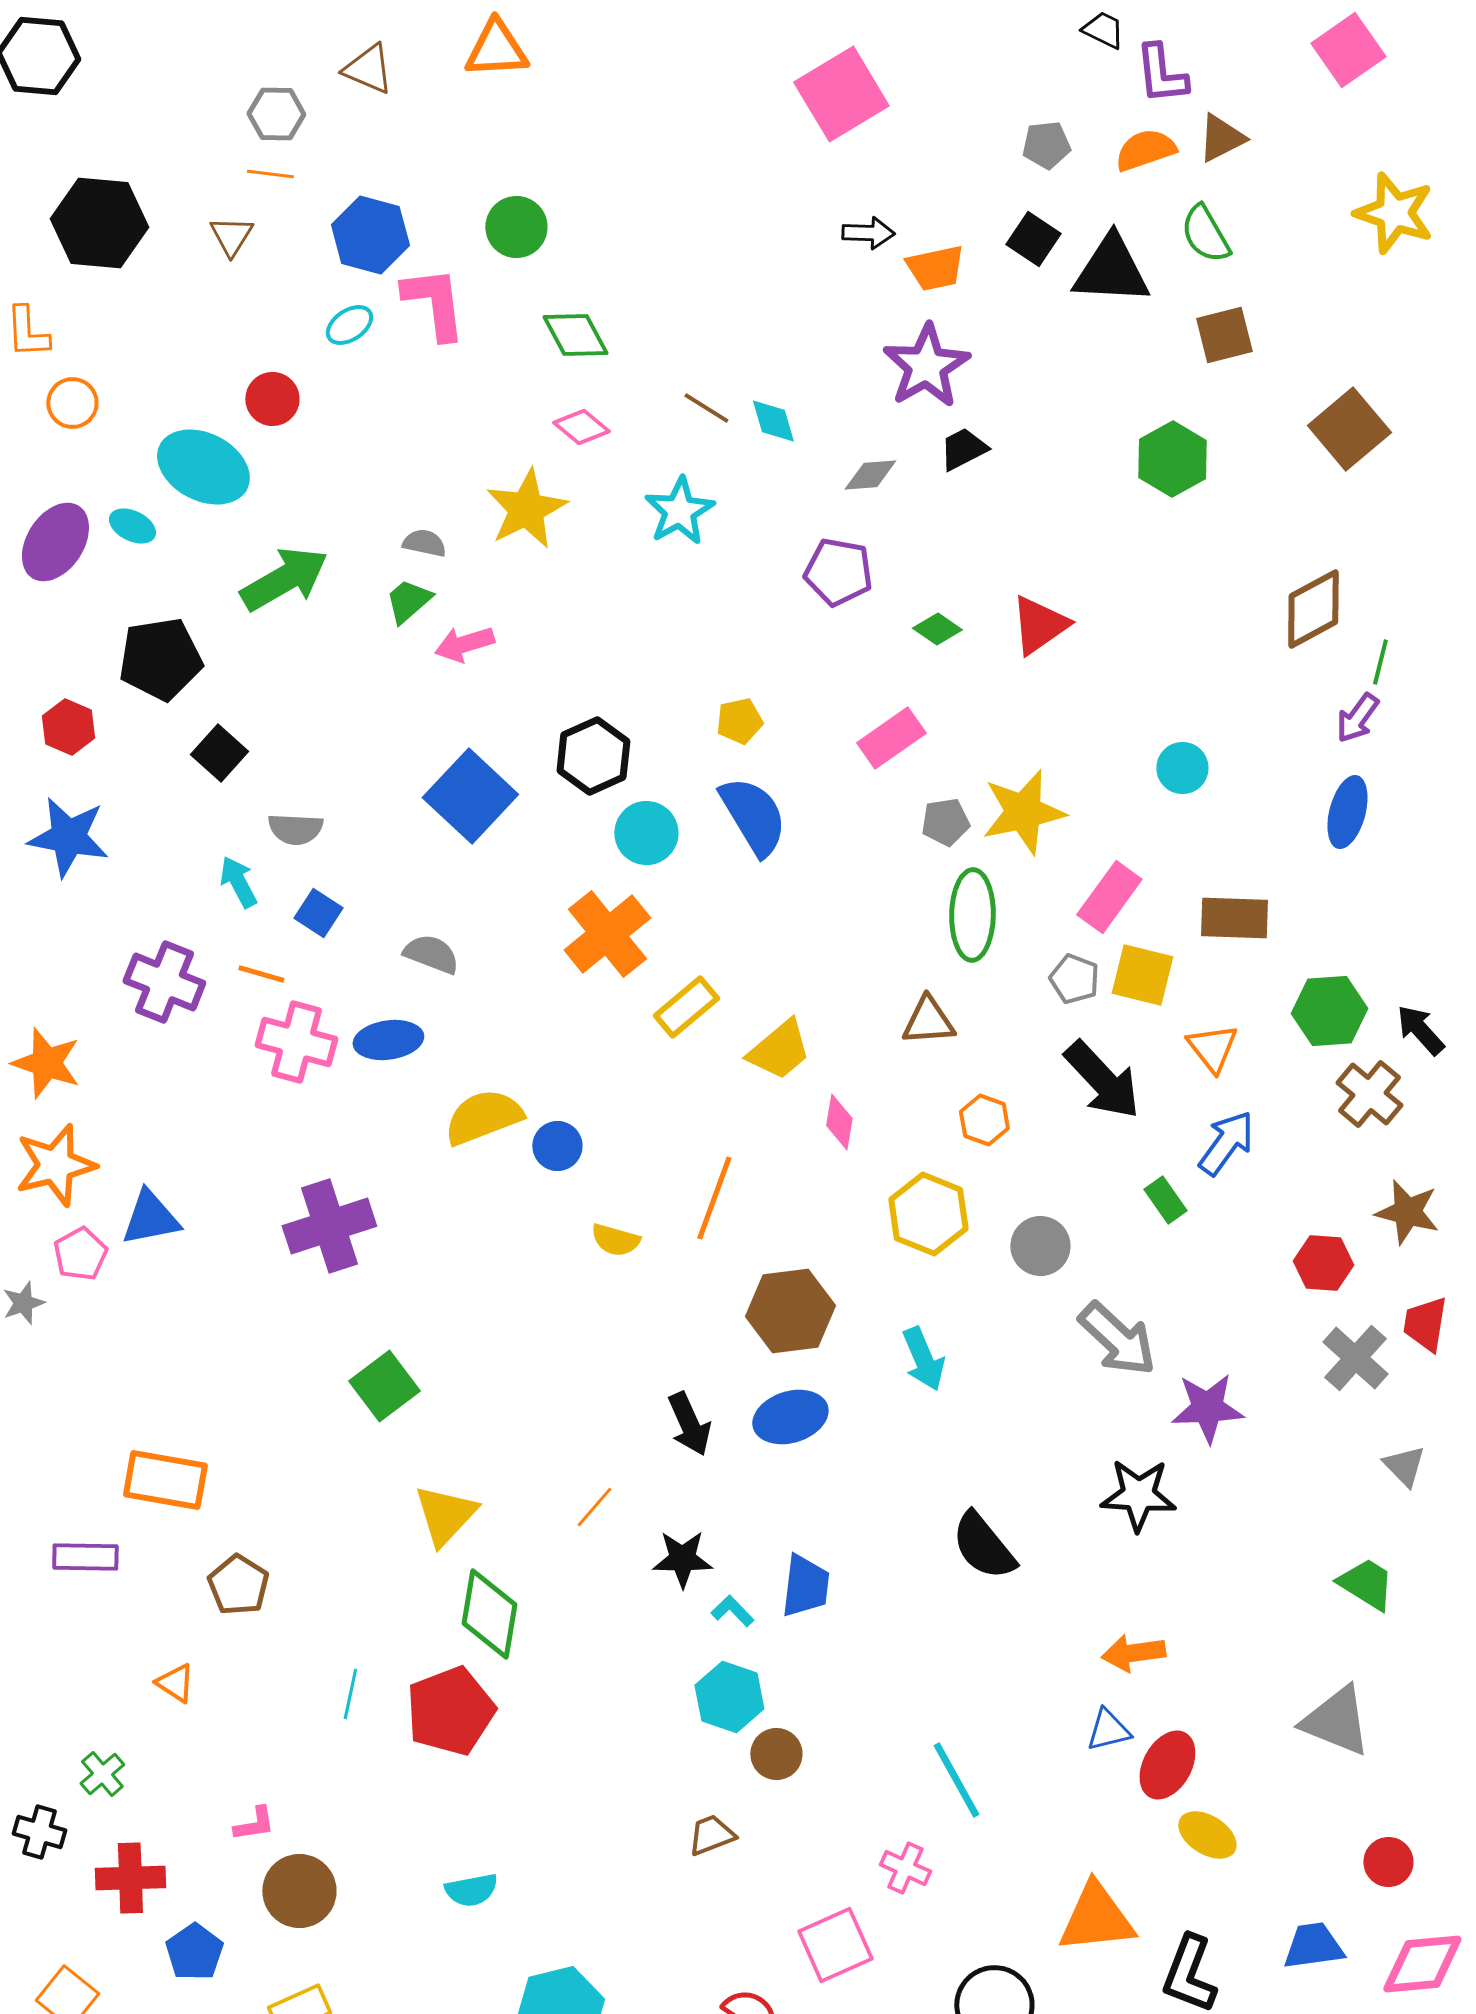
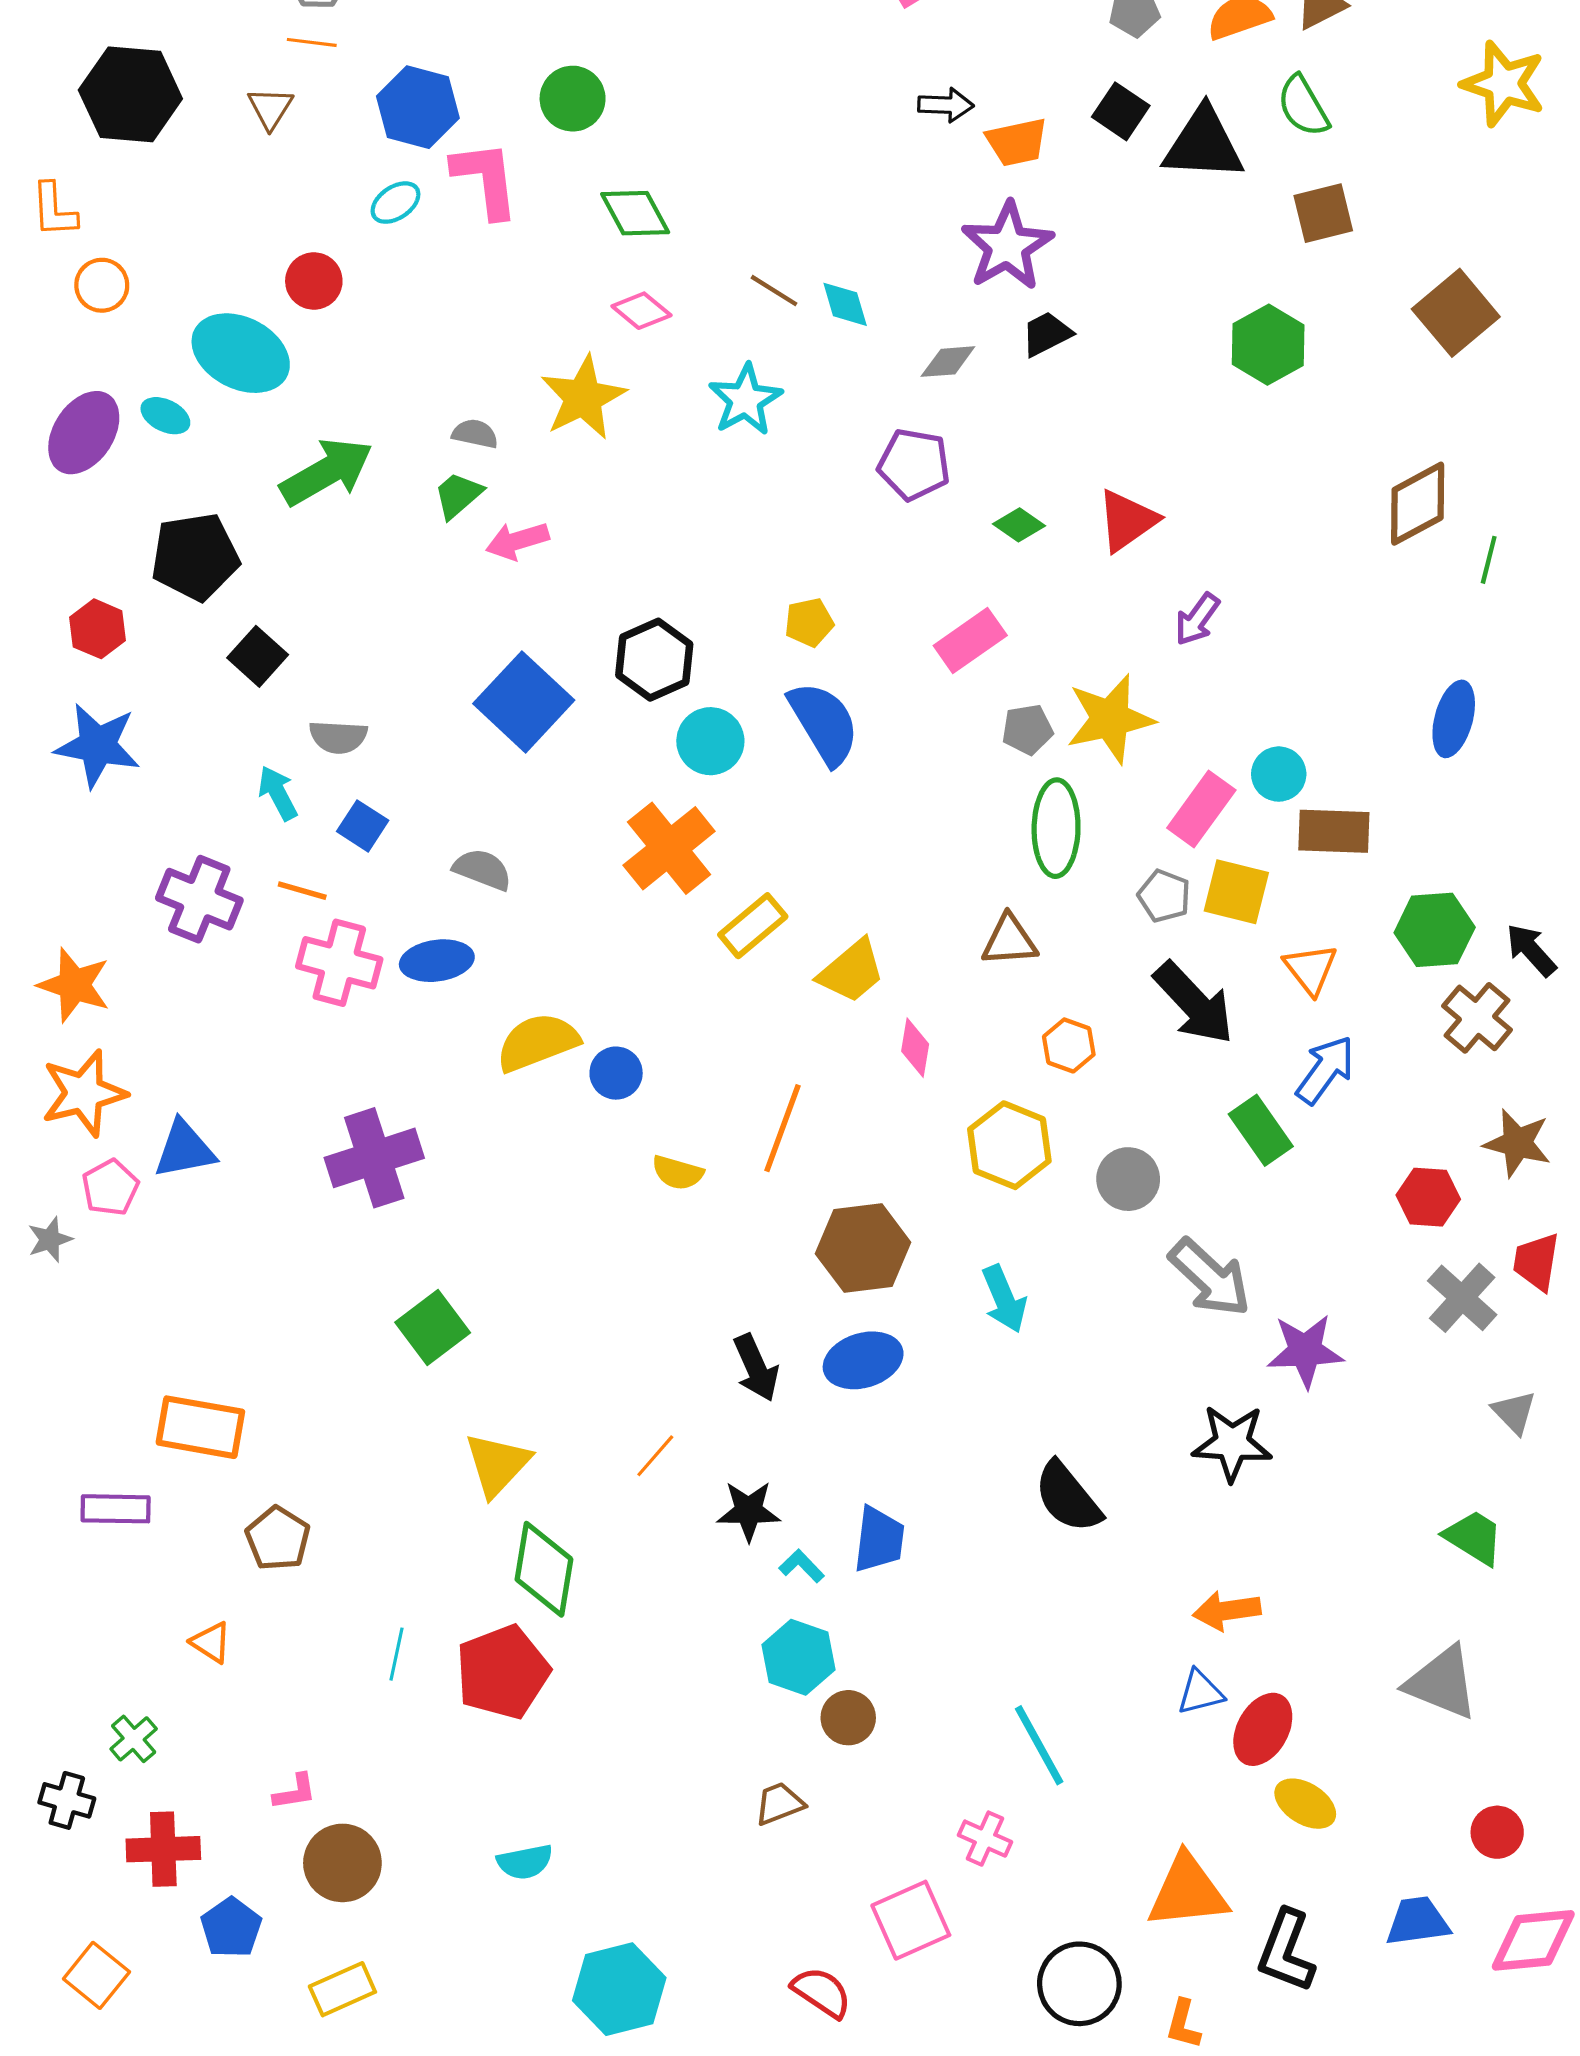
purple arrow: (1357, 718) -> (1197, 619), moved
cyan circle: (1182, 768) -> (1279, 774), moved
green rectangle: (1165, 1200) -> (1261, 1130), size x1.4

